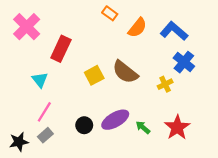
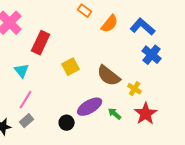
brown semicircle: (125, 72) -> (109, 76), moved
yellow cross: (165, 84) -> (135, 89), moved, turned -32
black circle: (84, 125) -> (67, 123), moved

